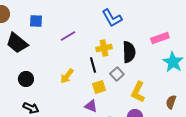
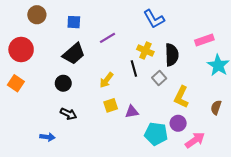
black trapezoid: (17, 43) -> (74, 54), moved, turned -80
yellow cross: (104, 48) -> (145, 51), turned 35
yellow square: (99, 87) -> (111, 105), moved
purple triangle: (91, 106) -> (132, 112), turned -32

